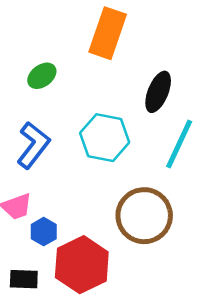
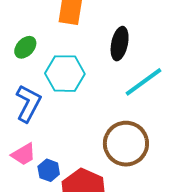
cyan hexagon: (105, 138) -> (65, 74), moved
cyan line: (179, 144) -> (143, 82), turned 39

